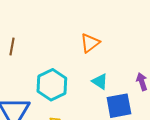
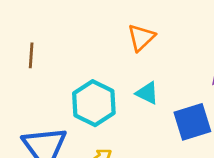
cyan triangle: (100, 82) -> (147, 93), moved

